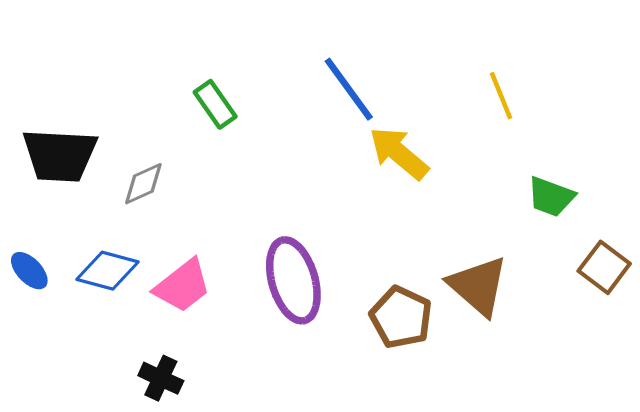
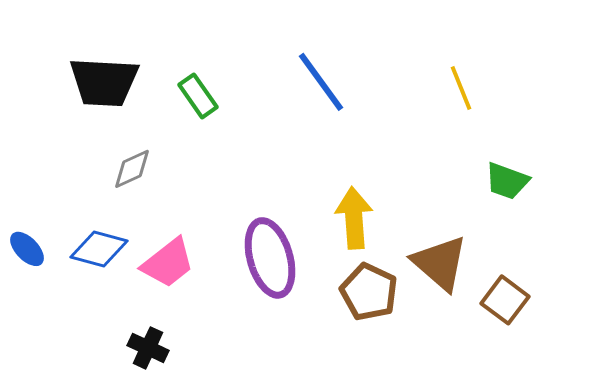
yellow arrow: (399, 153) -> (354, 218), moved, turned 46
black trapezoid: (60, 155) -> (104, 82), moved
brown square: (604, 267) -> (505, 300), moved

